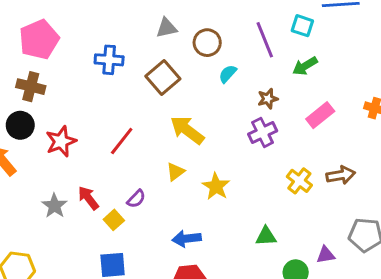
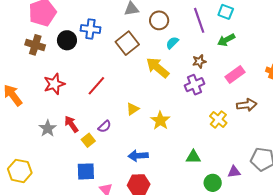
black circle: (20, 125) -> (67, 40), moved
yellow arrow: (187, 130) -> (158, 68), moved
brown arrow: (341, 175) -> (247, 105), moved

